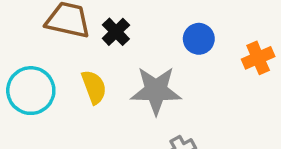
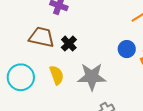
blue circle: (199, 39) -> (127, 49), moved

